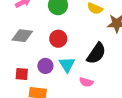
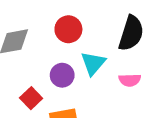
cyan triangle: (67, 65) -> (93, 63), turned 30
red square: (22, 74) -> (31, 98), turned -32

